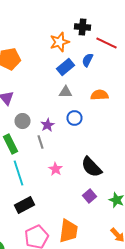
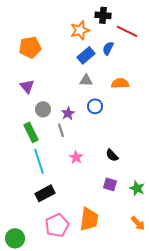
black semicircle: (92, 167) -> (112, 155), size x0.6
purple square: (90, 196) -> (110, 184), turned -32

